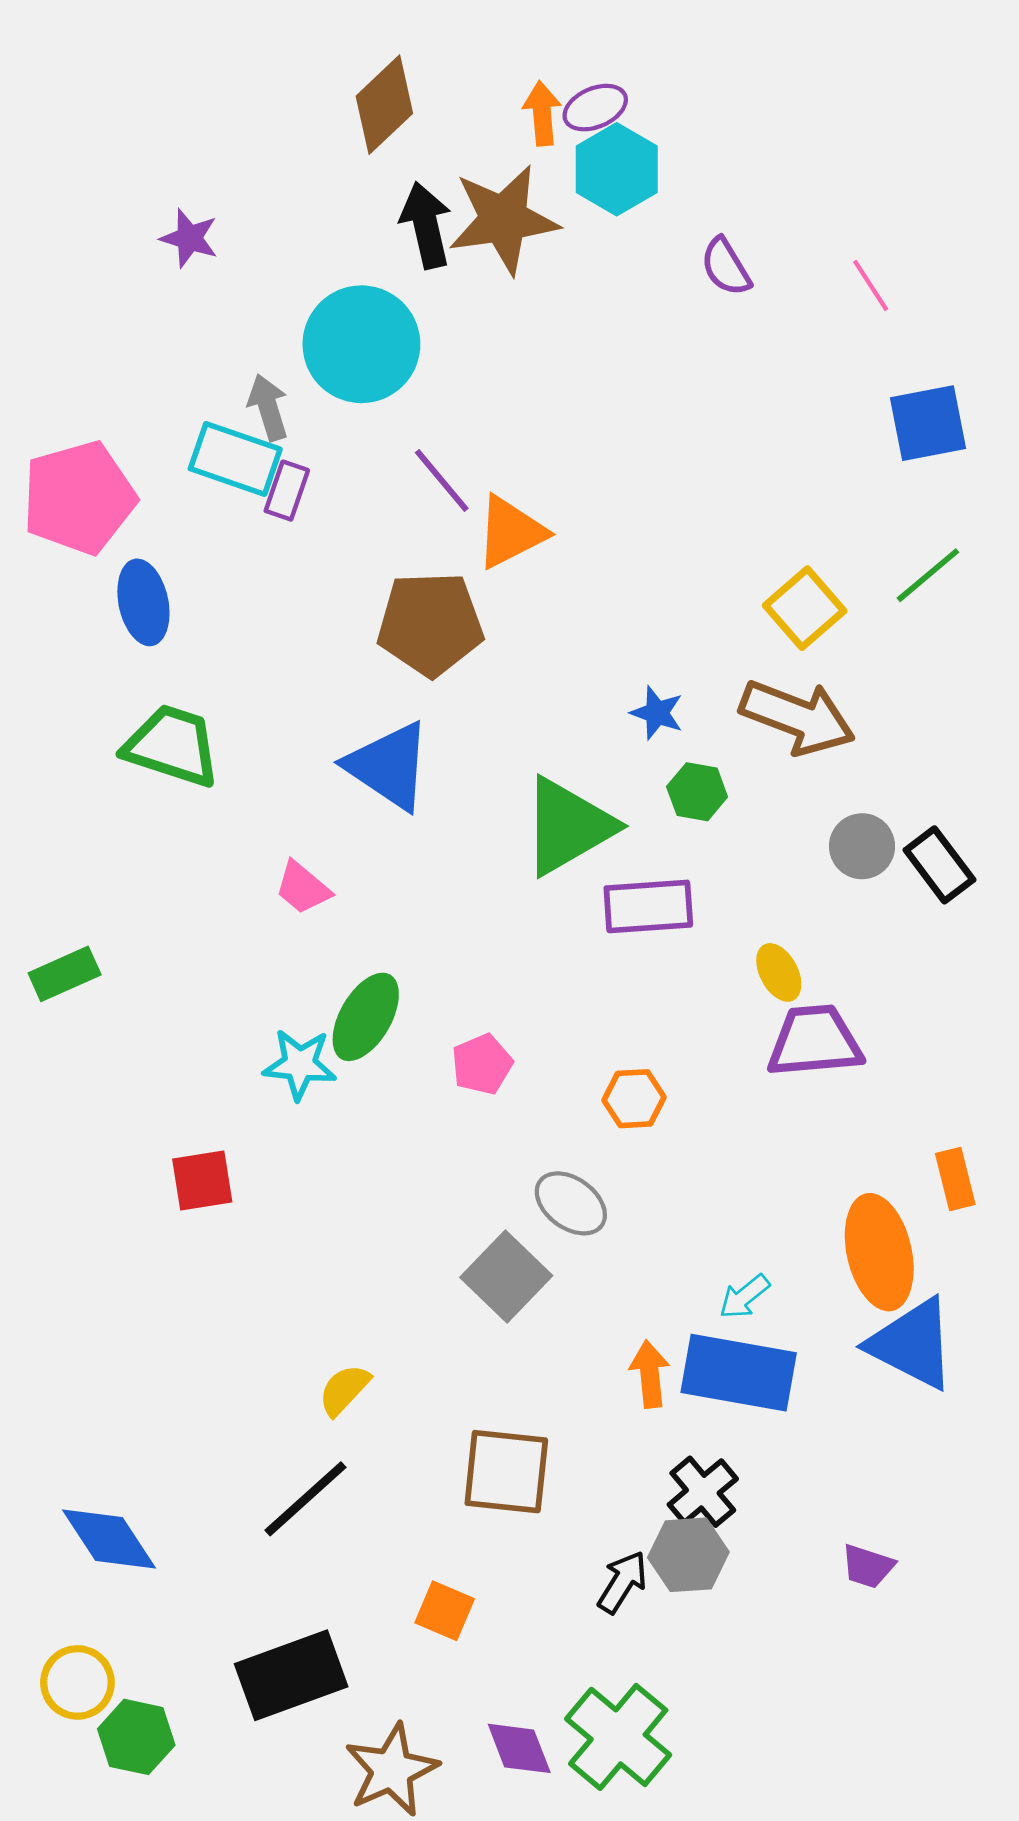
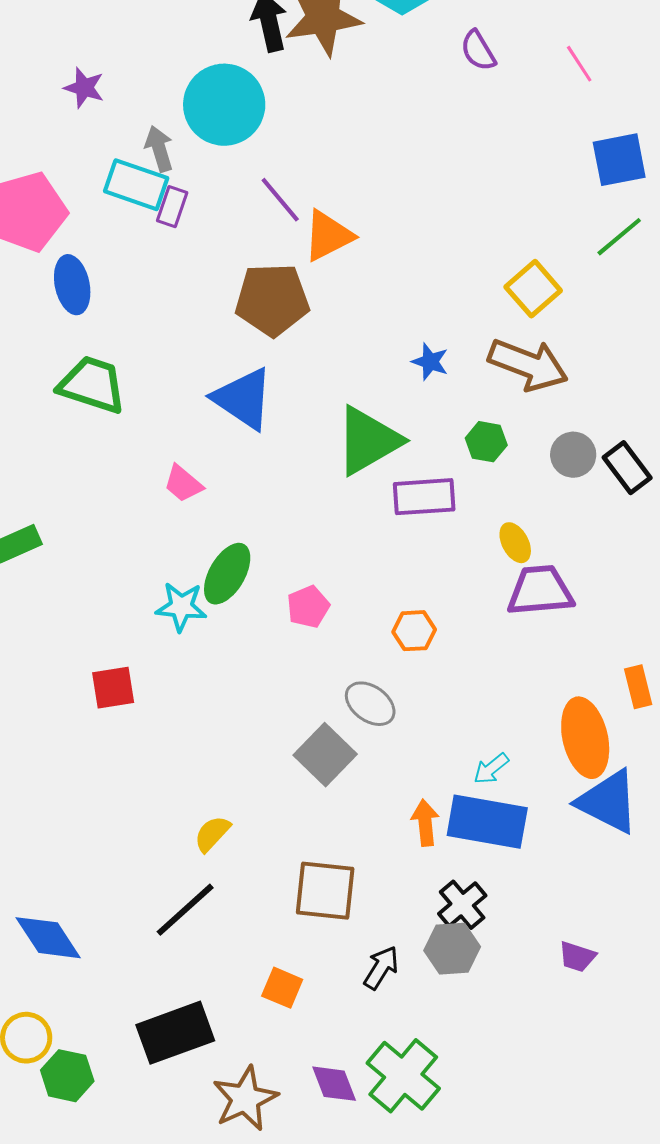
purple star: (189, 238) -> (84, 88), moved
green line: (928, 575) -> (619, 237), moved
green hexagon: (697, 792) -> (486, 442), moved
black arrow: (622, 1582) -> (381, 968), moved

